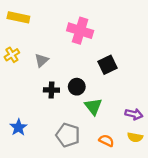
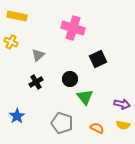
yellow cross: (12, 55) -> (11, 42), moved, turned -32
black cross: (51, 90) -> (36, 82), moved, turned -32

